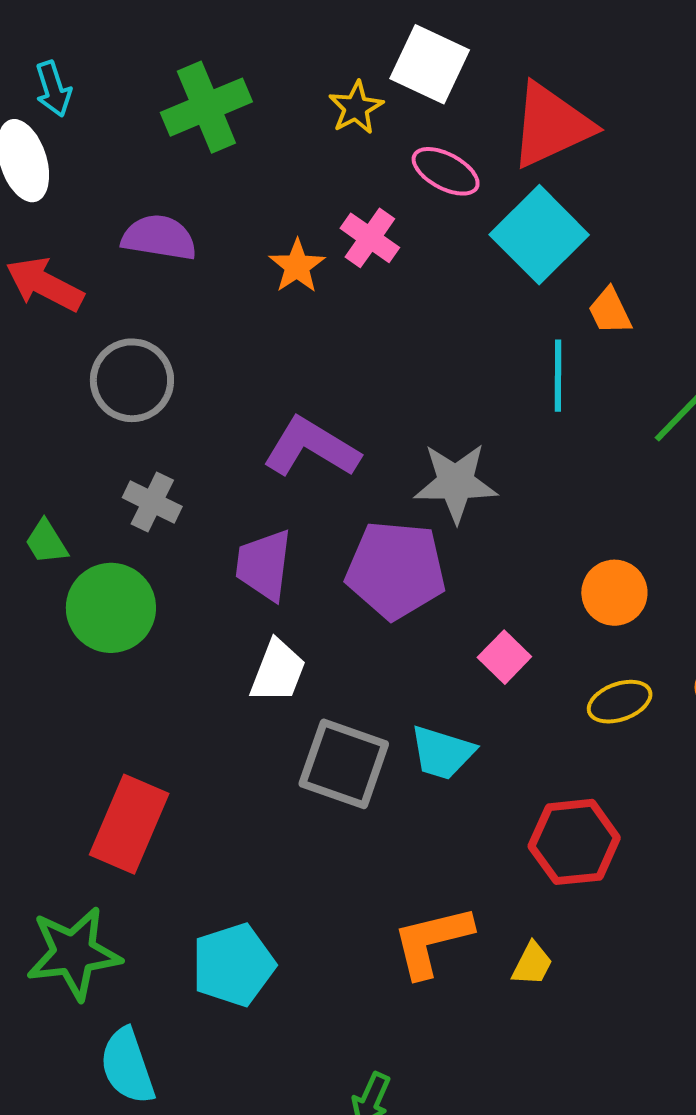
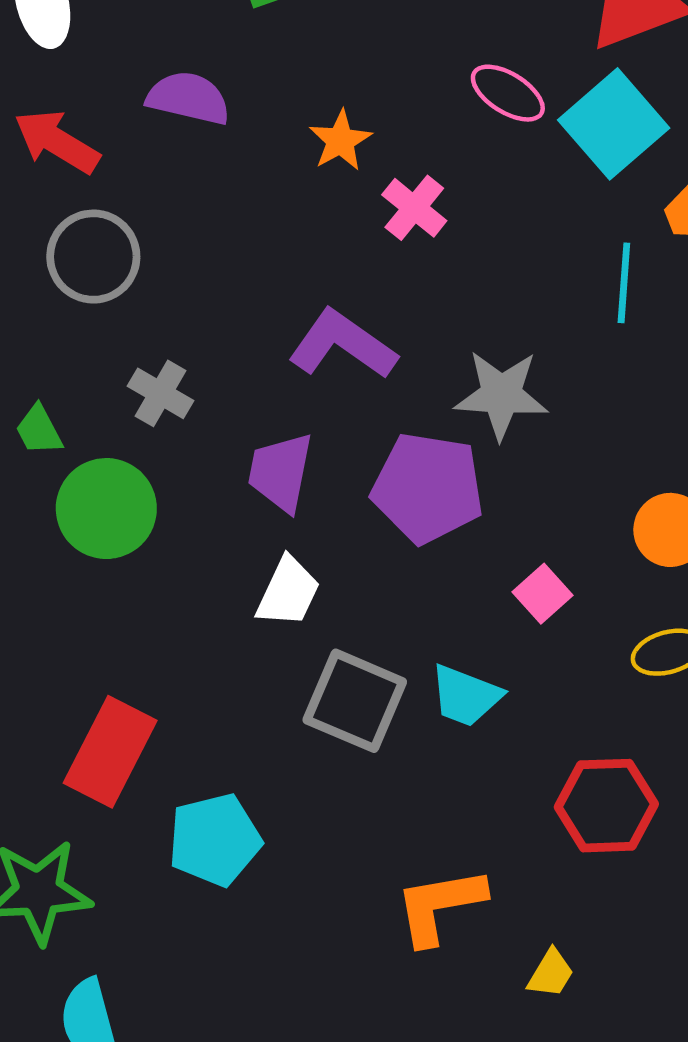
pink ellipse: (446, 171) -> (508, 93), moved
pink cross: (370, 238) -> (414, 208), moved
gray circle: (132, 380) -> (93, 257), moved
yellow trapezoid: (532, 964) -> (551, 973), moved
cyan pentagon: (233, 965) -> (215, 840), moved

